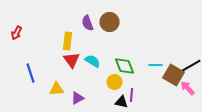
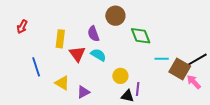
purple semicircle: (88, 23) -> (93, 34), moved
yellow rectangle: (68, 41) -> (60, 39), moved
green diamond: (124, 66) -> (141, 36), moved
yellow triangle: (56, 89) -> (62, 83), turned 35

